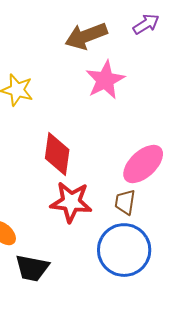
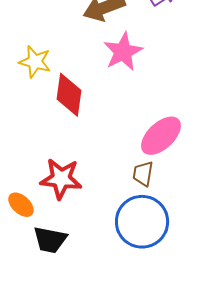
red diamond: (57, 154) -> (69, 95), moved
red star: (71, 202) -> (61, 179), moved

